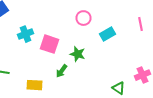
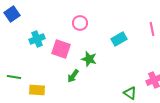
pink circle: (84, 18) -> (80, 23), moved
yellow rectangle: (34, 85) -> (37, 90), moved

